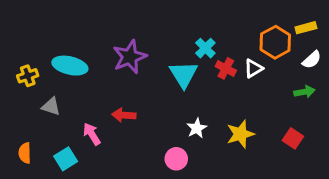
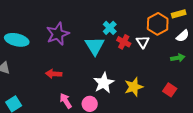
white triangle: (253, 68) -> (143, 42), turned -32
white star: (197, 128) -> (104, 83), size x1.5
pink arrow: (92, 134) -> (66, 101), moved

